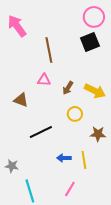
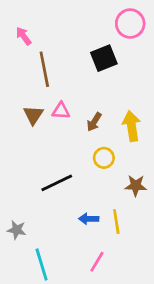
pink arrow: (17, 26) -> (24, 36), size x0.6
black square: (90, 42) -> (104, 58), moved
brown line: (49, 50) -> (44, 69), moved
yellow arrow: (95, 91) -> (132, 126), turned -125
brown triangle: (21, 100) -> (33, 115), moved, turned 42

